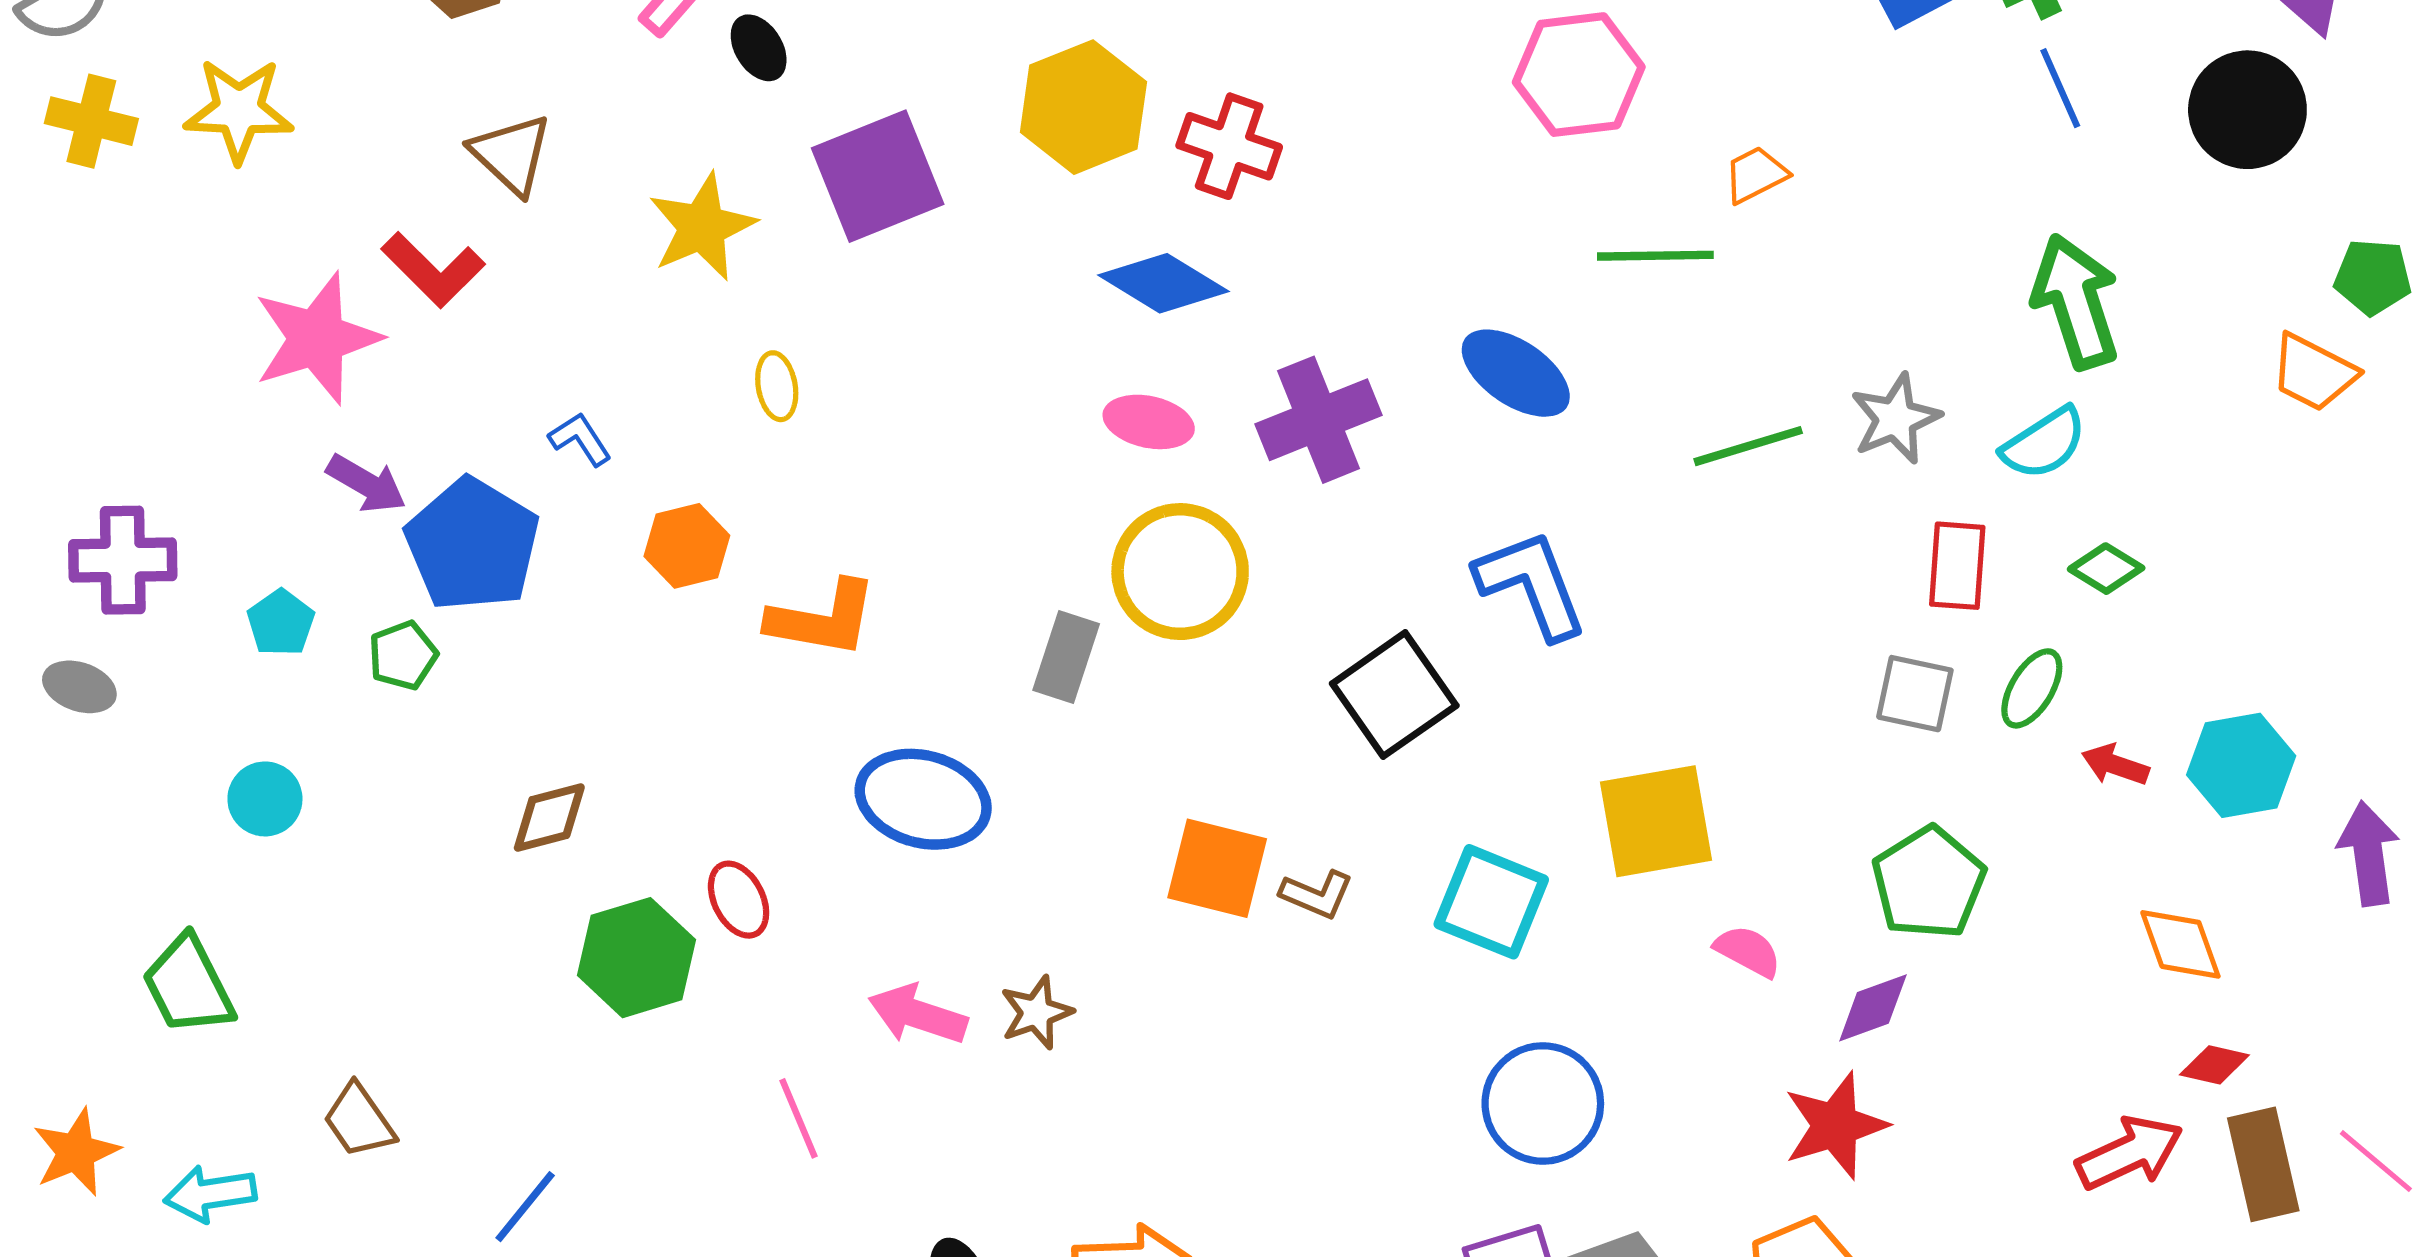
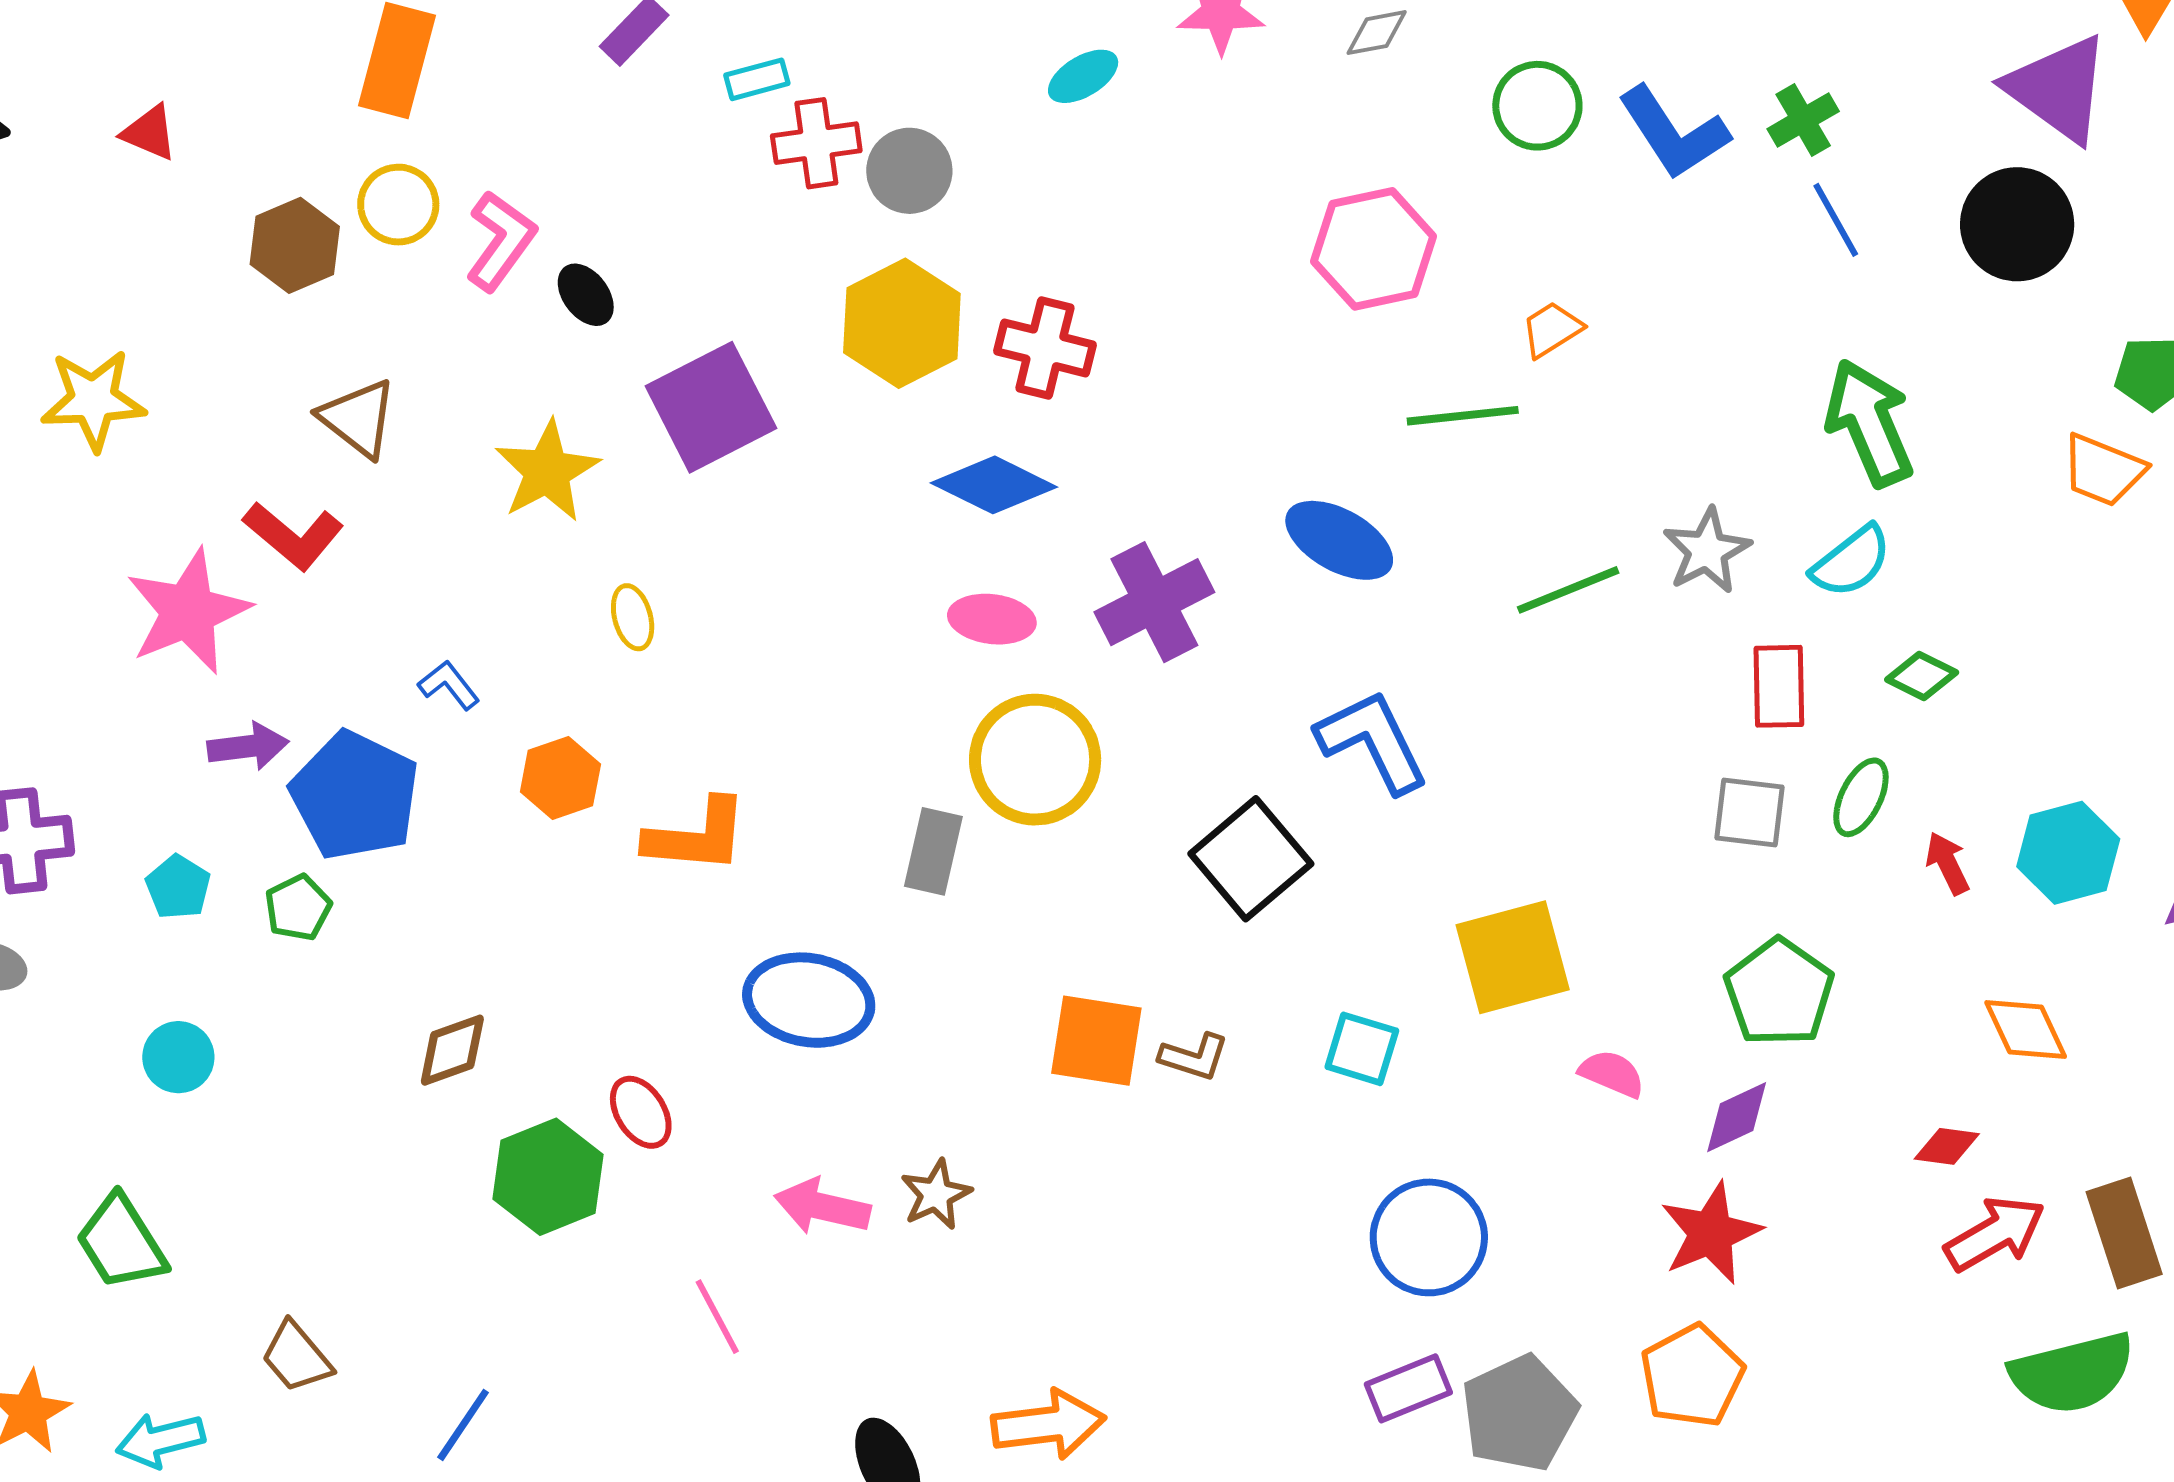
purple arrow: (366, 484) -> (248, 746), turned -32
red arrow: (2115, 765) -> (1947, 863), turned 50
cyan square: (1491, 902) -> (1362, 1049), size x0.7
red diamond: (2214, 1065) -> (1947, 1146), moved

